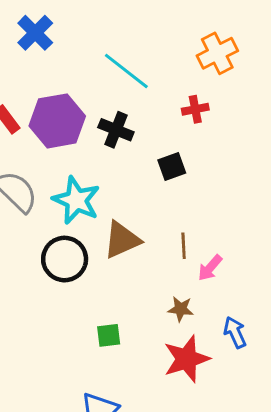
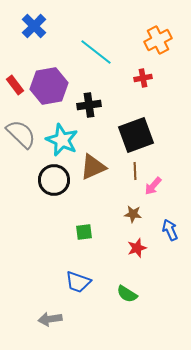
black cross: (116, 130) -> (89, 105), moved, turned -30
black square: (172, 166) -> (136, 135), moved, size x1.8
red star: (187, 359) -> (137, 248), size x0.6

